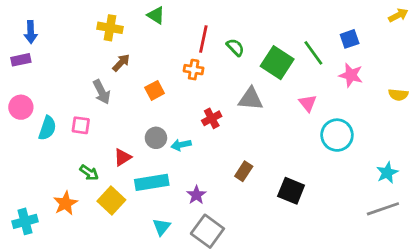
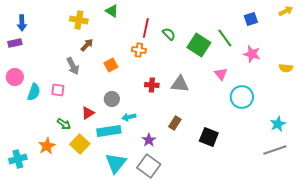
blue square: (350, 39) -> (251, 19), moved
gray triangle: (251, 99) -> (180, 84), moved
red cross: (212, 118) -> (152, 85), turned 32
cyan arrow: (181, 145) -> (129, 117), moved
purple star: (196, 195) -> (149, 140), moved
cyan triangle: (162, 227) -> (116, 163), size x1.6

